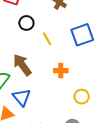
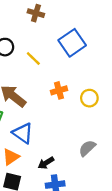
yellow circle: (82, 97) -> (89, 98), moved

